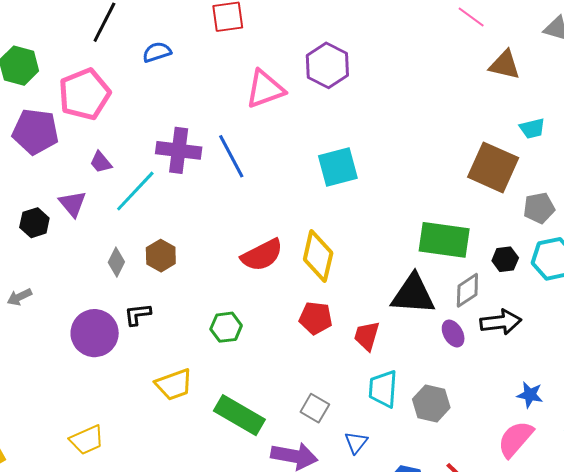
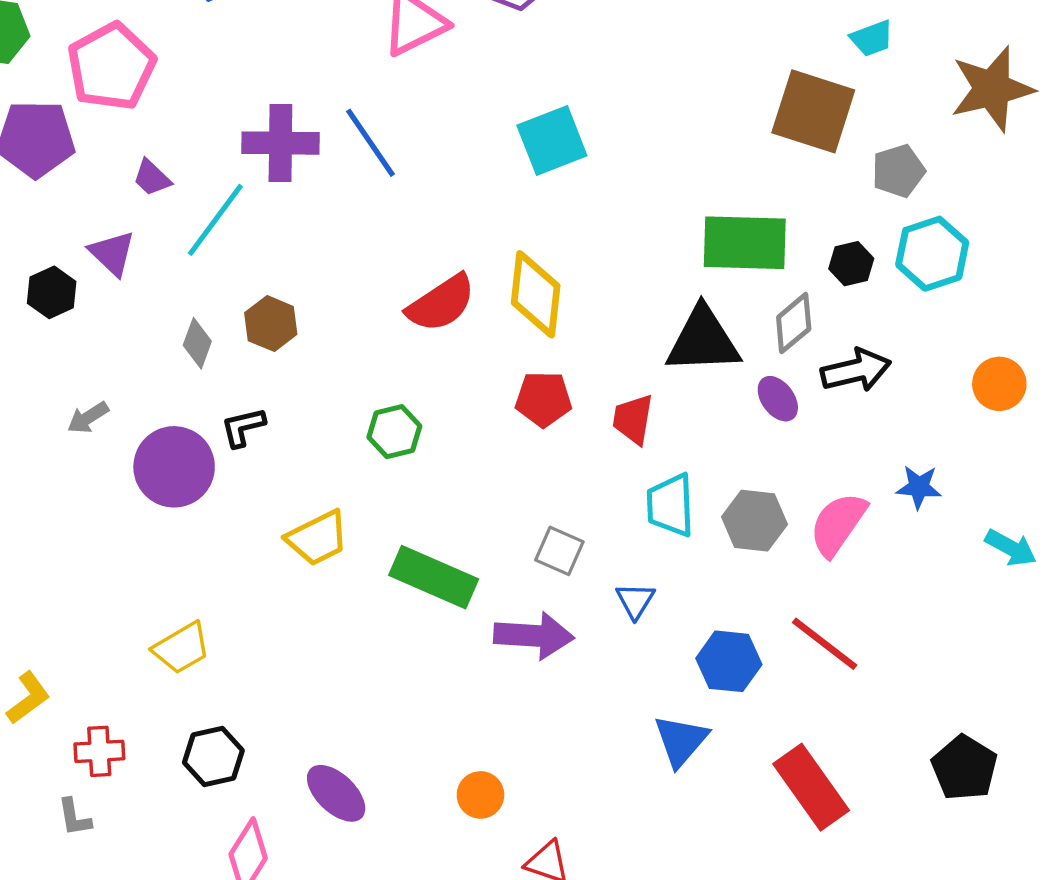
gray arrow: (19, 297) -> (88, 418), moved
pink semicircle: (515, 439) -> (838, 524), moved

